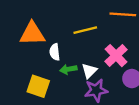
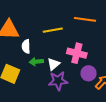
pink cross: (116, 56) -> (77, 53), turned -36

